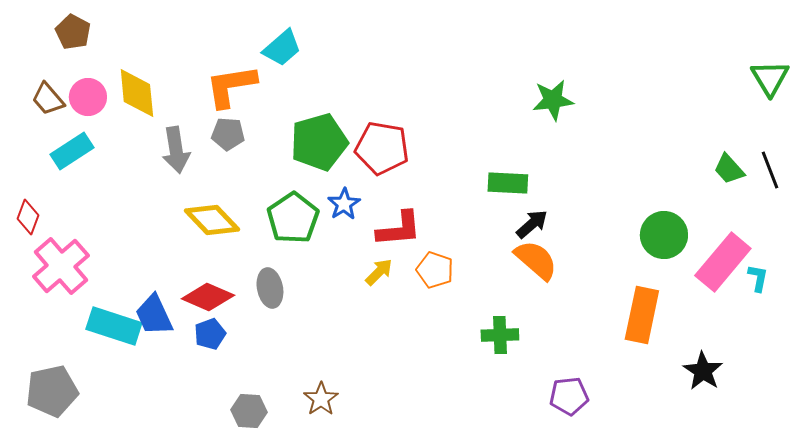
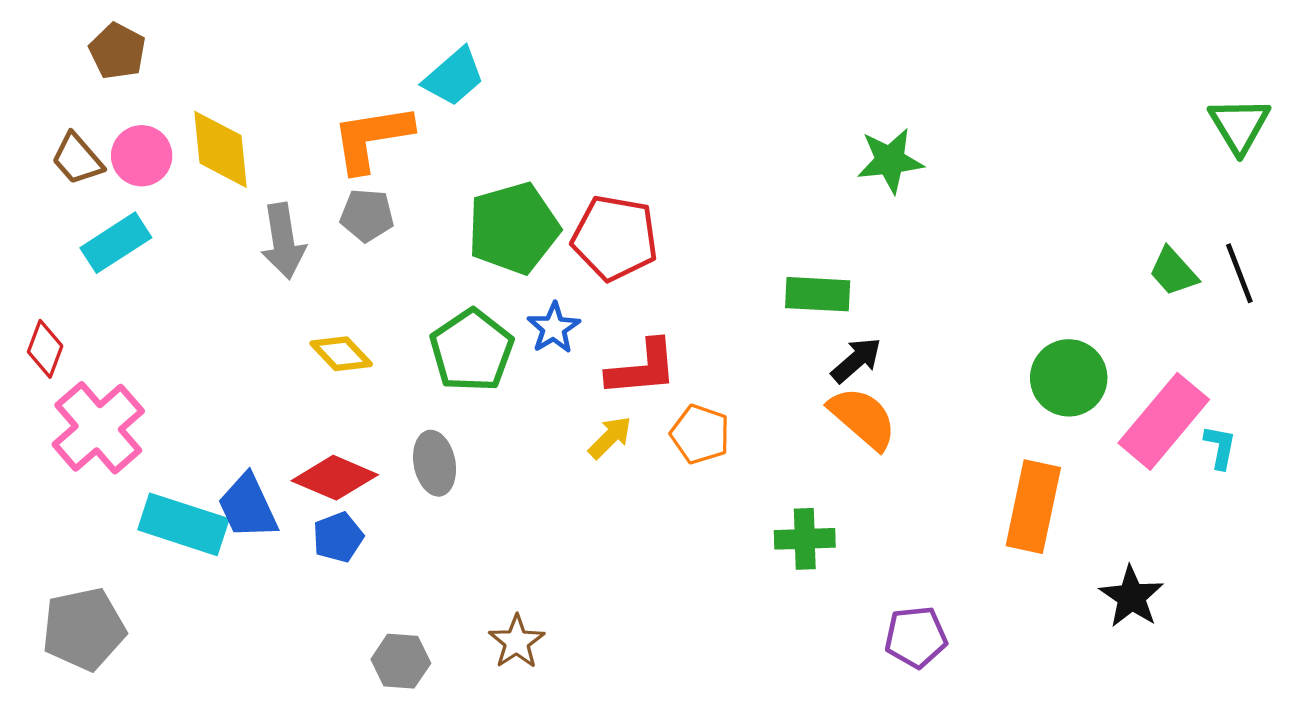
yellow diamond: (212, 220) -> (341, 354), size x0.7

